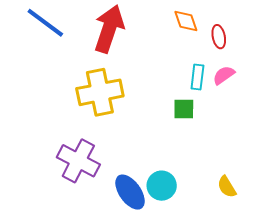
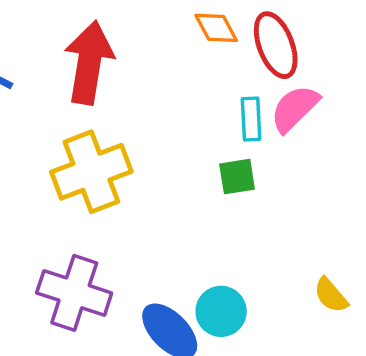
red ellipse: (219, 37) -> (276, 45), size x1.6
pink semicircle: (224, 75) -> (295, 109), size x1.4

